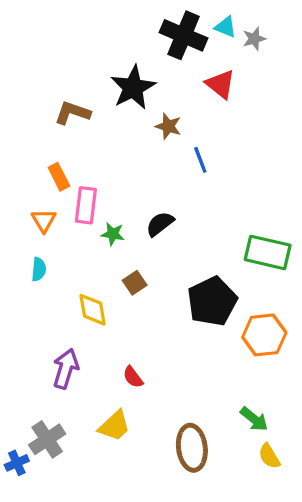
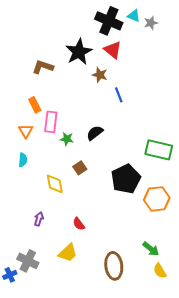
red triangle: (220, 84) -> (113, 50), moved
purple arrow: (66, 369) -> (39, 219), size x0.6
gray cross: (47, 439) -> (28, 261), turned -30

